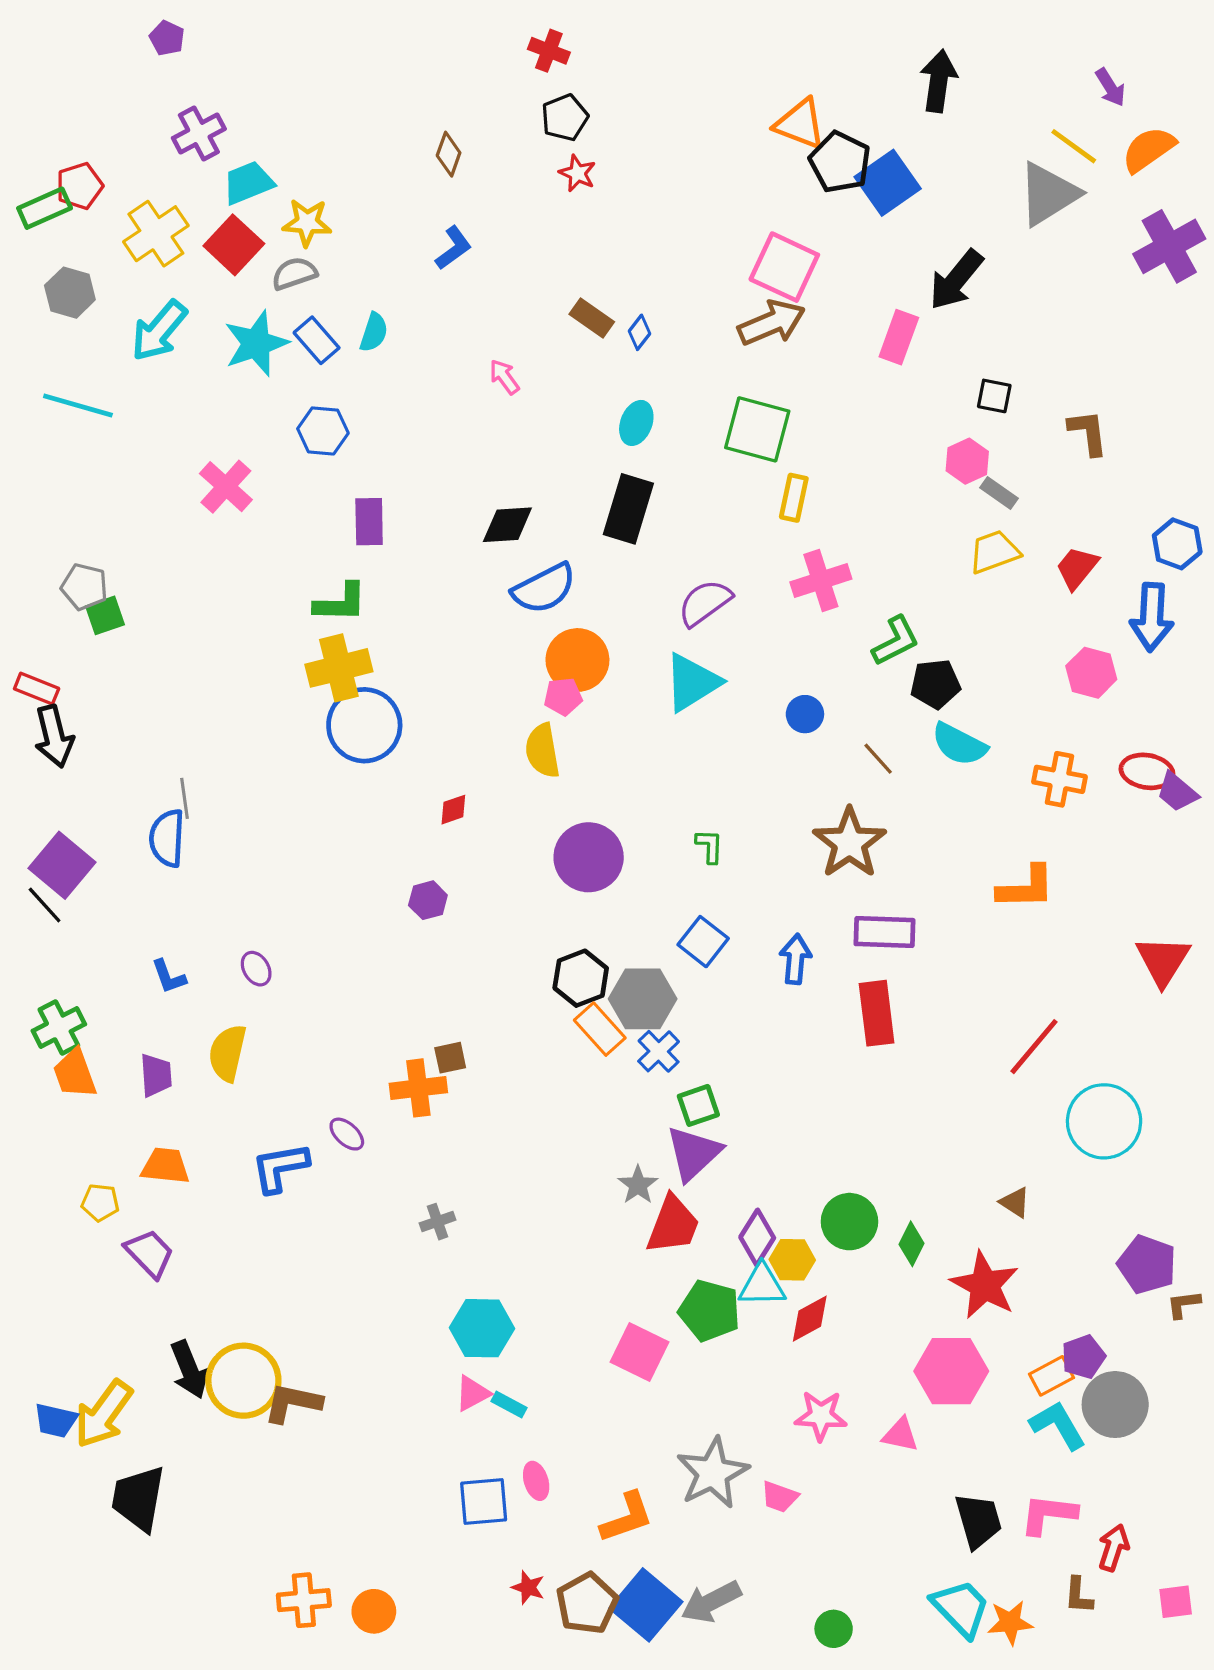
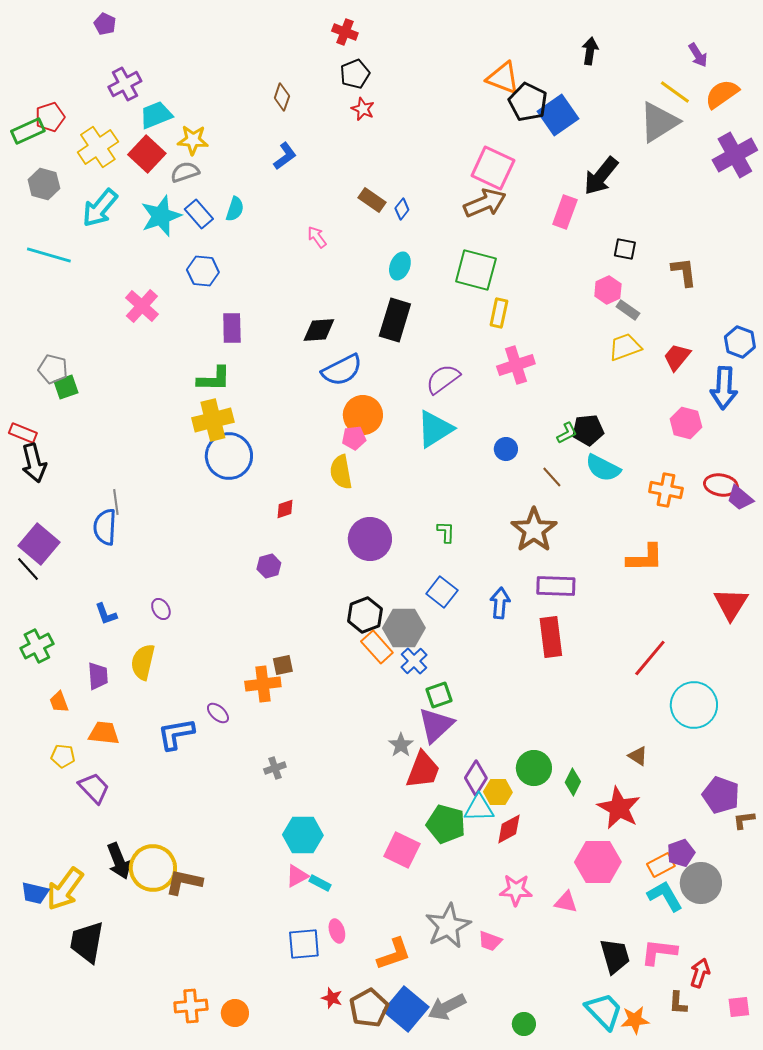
black arrow: (939, 81) -> (590, 51), size x0.7
green L-shape: (896, 641) -> (567, 433), moved, size x0.7
orange trapezoid: (75, 1074) -> (59, 702), moved, size x0.7

